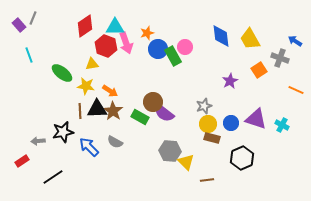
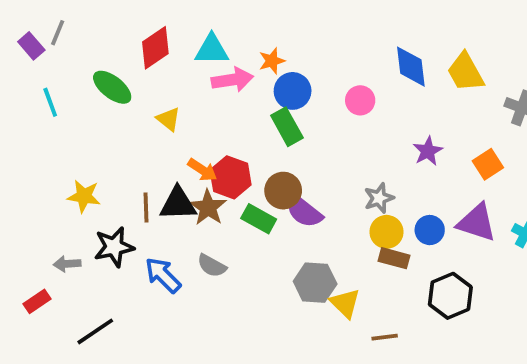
pink arrow: (126, 43) -> (232, 80), turned -80
red hexagon: (106, 46) -> (231, 177), moved
pink circle: (185, 47) -> (360, 100), moved
green rectangle: (173, 56) -> (287, 127), moved
yellow triangle: (92, 64) -> (169, 119), turned 48
orange square: (259, 70) -> (488, 164), moved
green ellipse: (62, 73) -> (112, 87), moved
yellow star: (86, 86) -> (84, 196), moved

